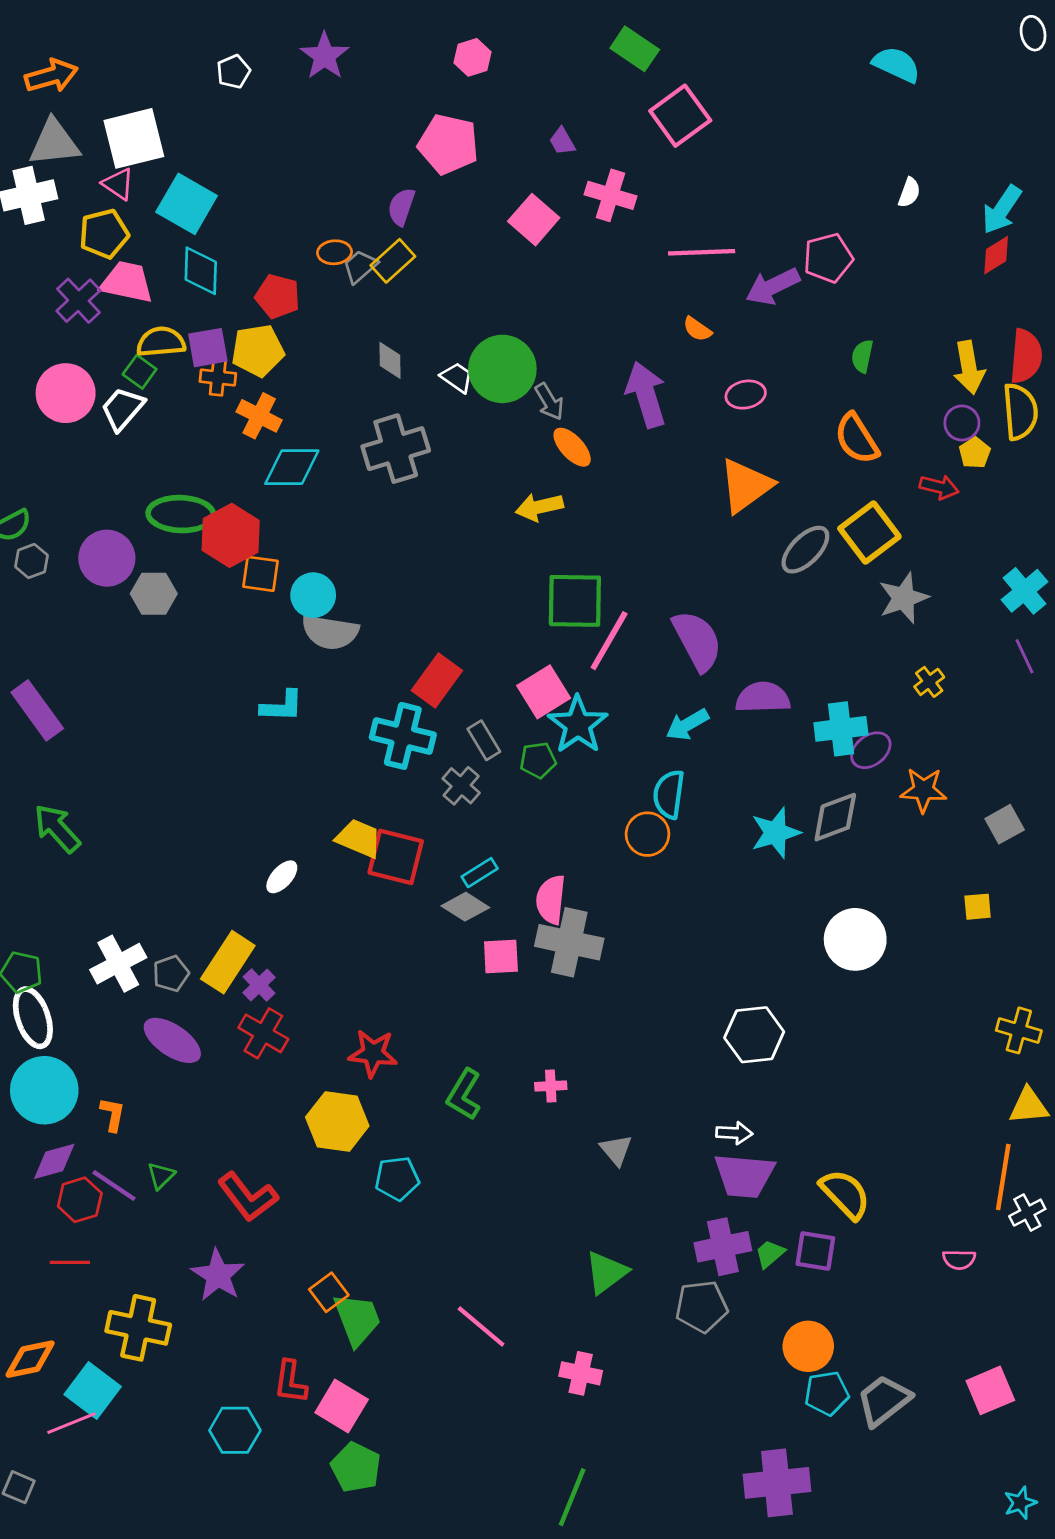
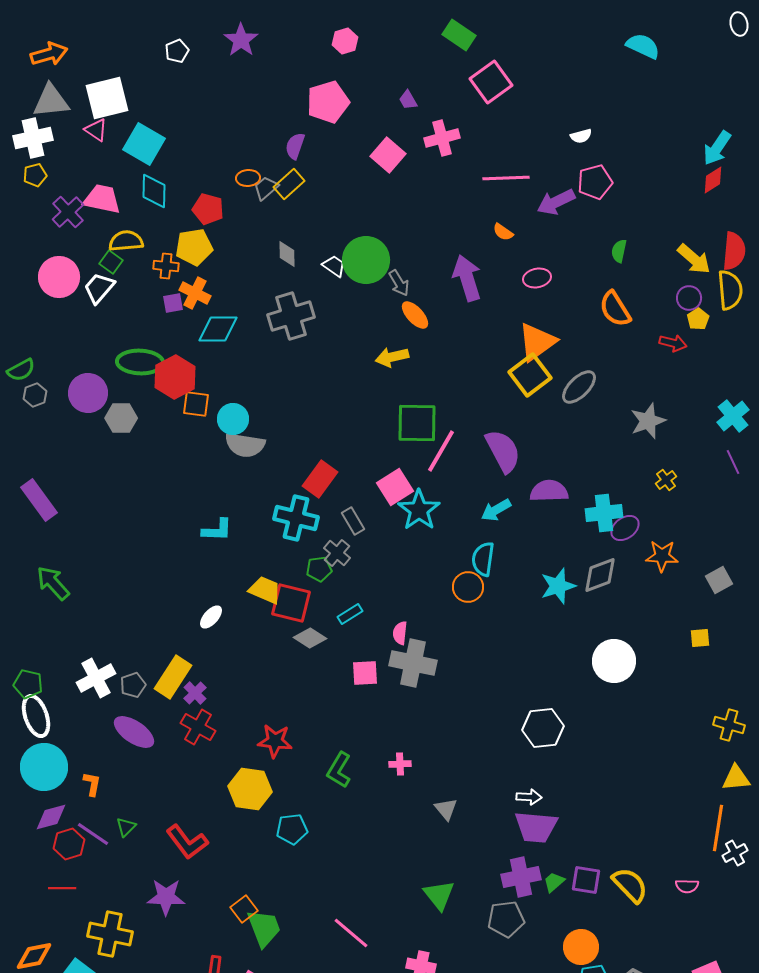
pink pentagon: (448, 144) -> (328, 102), turned -30
white semicircle: (909, 193) -> (581, 136), moved, turned 55
pink cross: (611, 195) -> (442, 138), turned -32
yellow pentagon: (104, 234) -> (35, 175), moved, size x0.7
purple square: (208, 348) -> (173, 303), moved, size x0.7
yellow arrow: (969, 368) -> (694, 259), turned -39
yellow square: (869, 533) -> (530, 375), moved
cyan L-shape: (282, 706) -> (217, 530), moved
green pentagon: (538, 760) -> (319, 569), moved
pink semicircle: (551, 900) -> (400, 633), size x0.7
gray diamond: (465, 907) -> (310, 638), moved
yellow semicircle: (845, 1194) -> (630, 885), moved
green triangle: (606, 1272) -> (439, 895), turned -32
purple star: (218, 1275) -> (166, 897), turned -30

